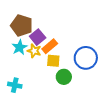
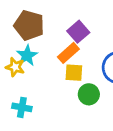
purple square: (38, 37) -> (78, 32), moved
yellow star: (34, 51) -> (15, 67), moved

